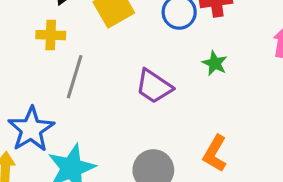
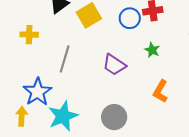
yellow cross: (51, 35) -> (29, 35), moved
orange L-shape: (215, 153) -> (160, 91), moved

